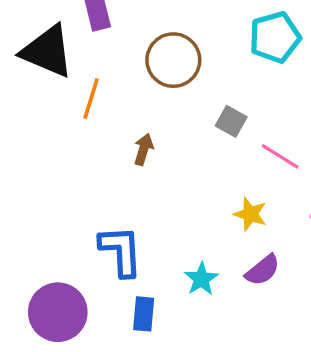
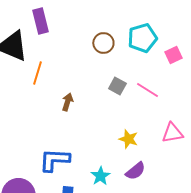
brown circle: (173, 60) -> (103, 43), moved, size x0.7
pink line: (280, 156) -> (147, 90), moved
blue L-shape: (121, 251) -> (54, 160), turned -84

